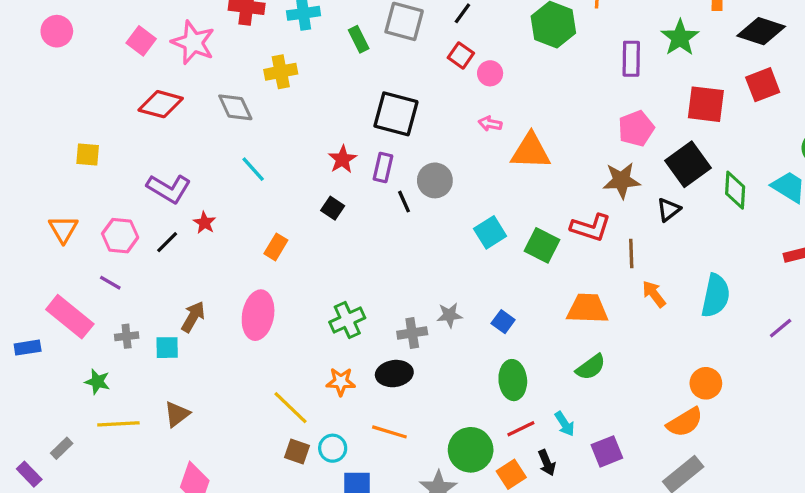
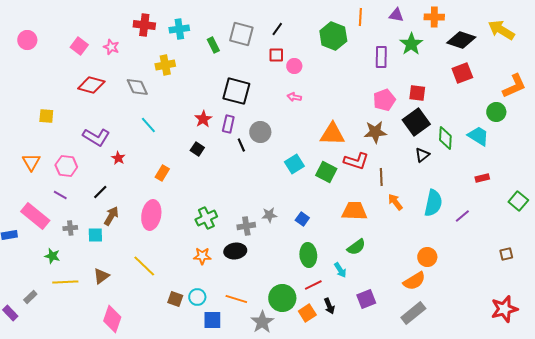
pink star: (193, 43) -> (111, 47), size x0.6
red square: (461, 55) -> (276, 55), turned -35
red square: (706, 104) -> (417, 93), moved, size x0.7
orange triangle: (531, 151) -> (332, 134), moved
black triangle: (669, 210) -> (422, 155), moved
black line: (167, 242) -> (100, 192), moved
purple line: (781, 328) -> (462, 216), moved
yellow line: (290, 408) -> (144, 266), moved
cyan arrow: (565, 424) -> (340, 270), moved
orange line: (389, 432) -> (236, 299), moved

